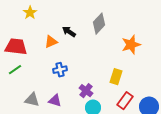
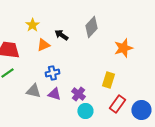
yellow star: (30, 13) -> (32, 25), moved
gray triangle: (32, 100) -> (33, 91), moved
purple triangle: (55, 101) -> (54, 94), moved

